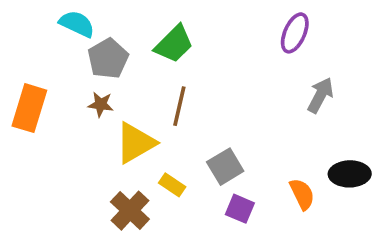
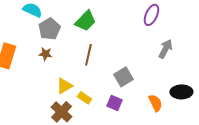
yellow triangle: (135, 143) -> (64, 86), moved, size x0.7
gray square: (225, 167) -> (123, 77), moved
purple square: (240, 209) -> (114, 103), moved

